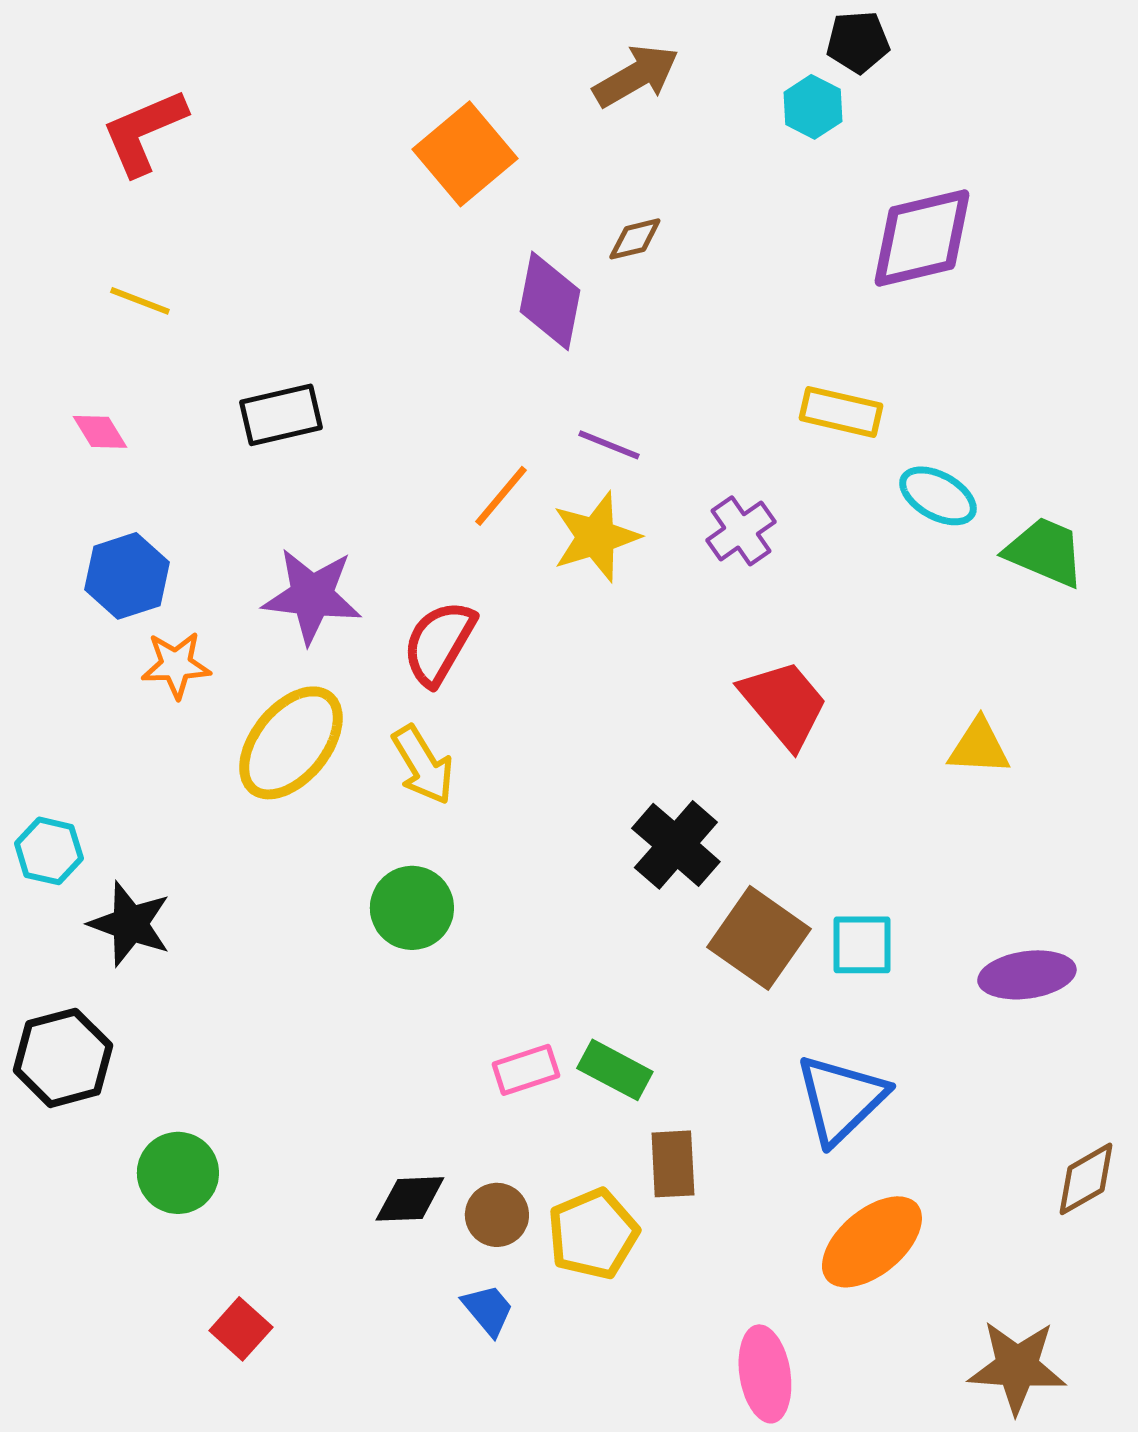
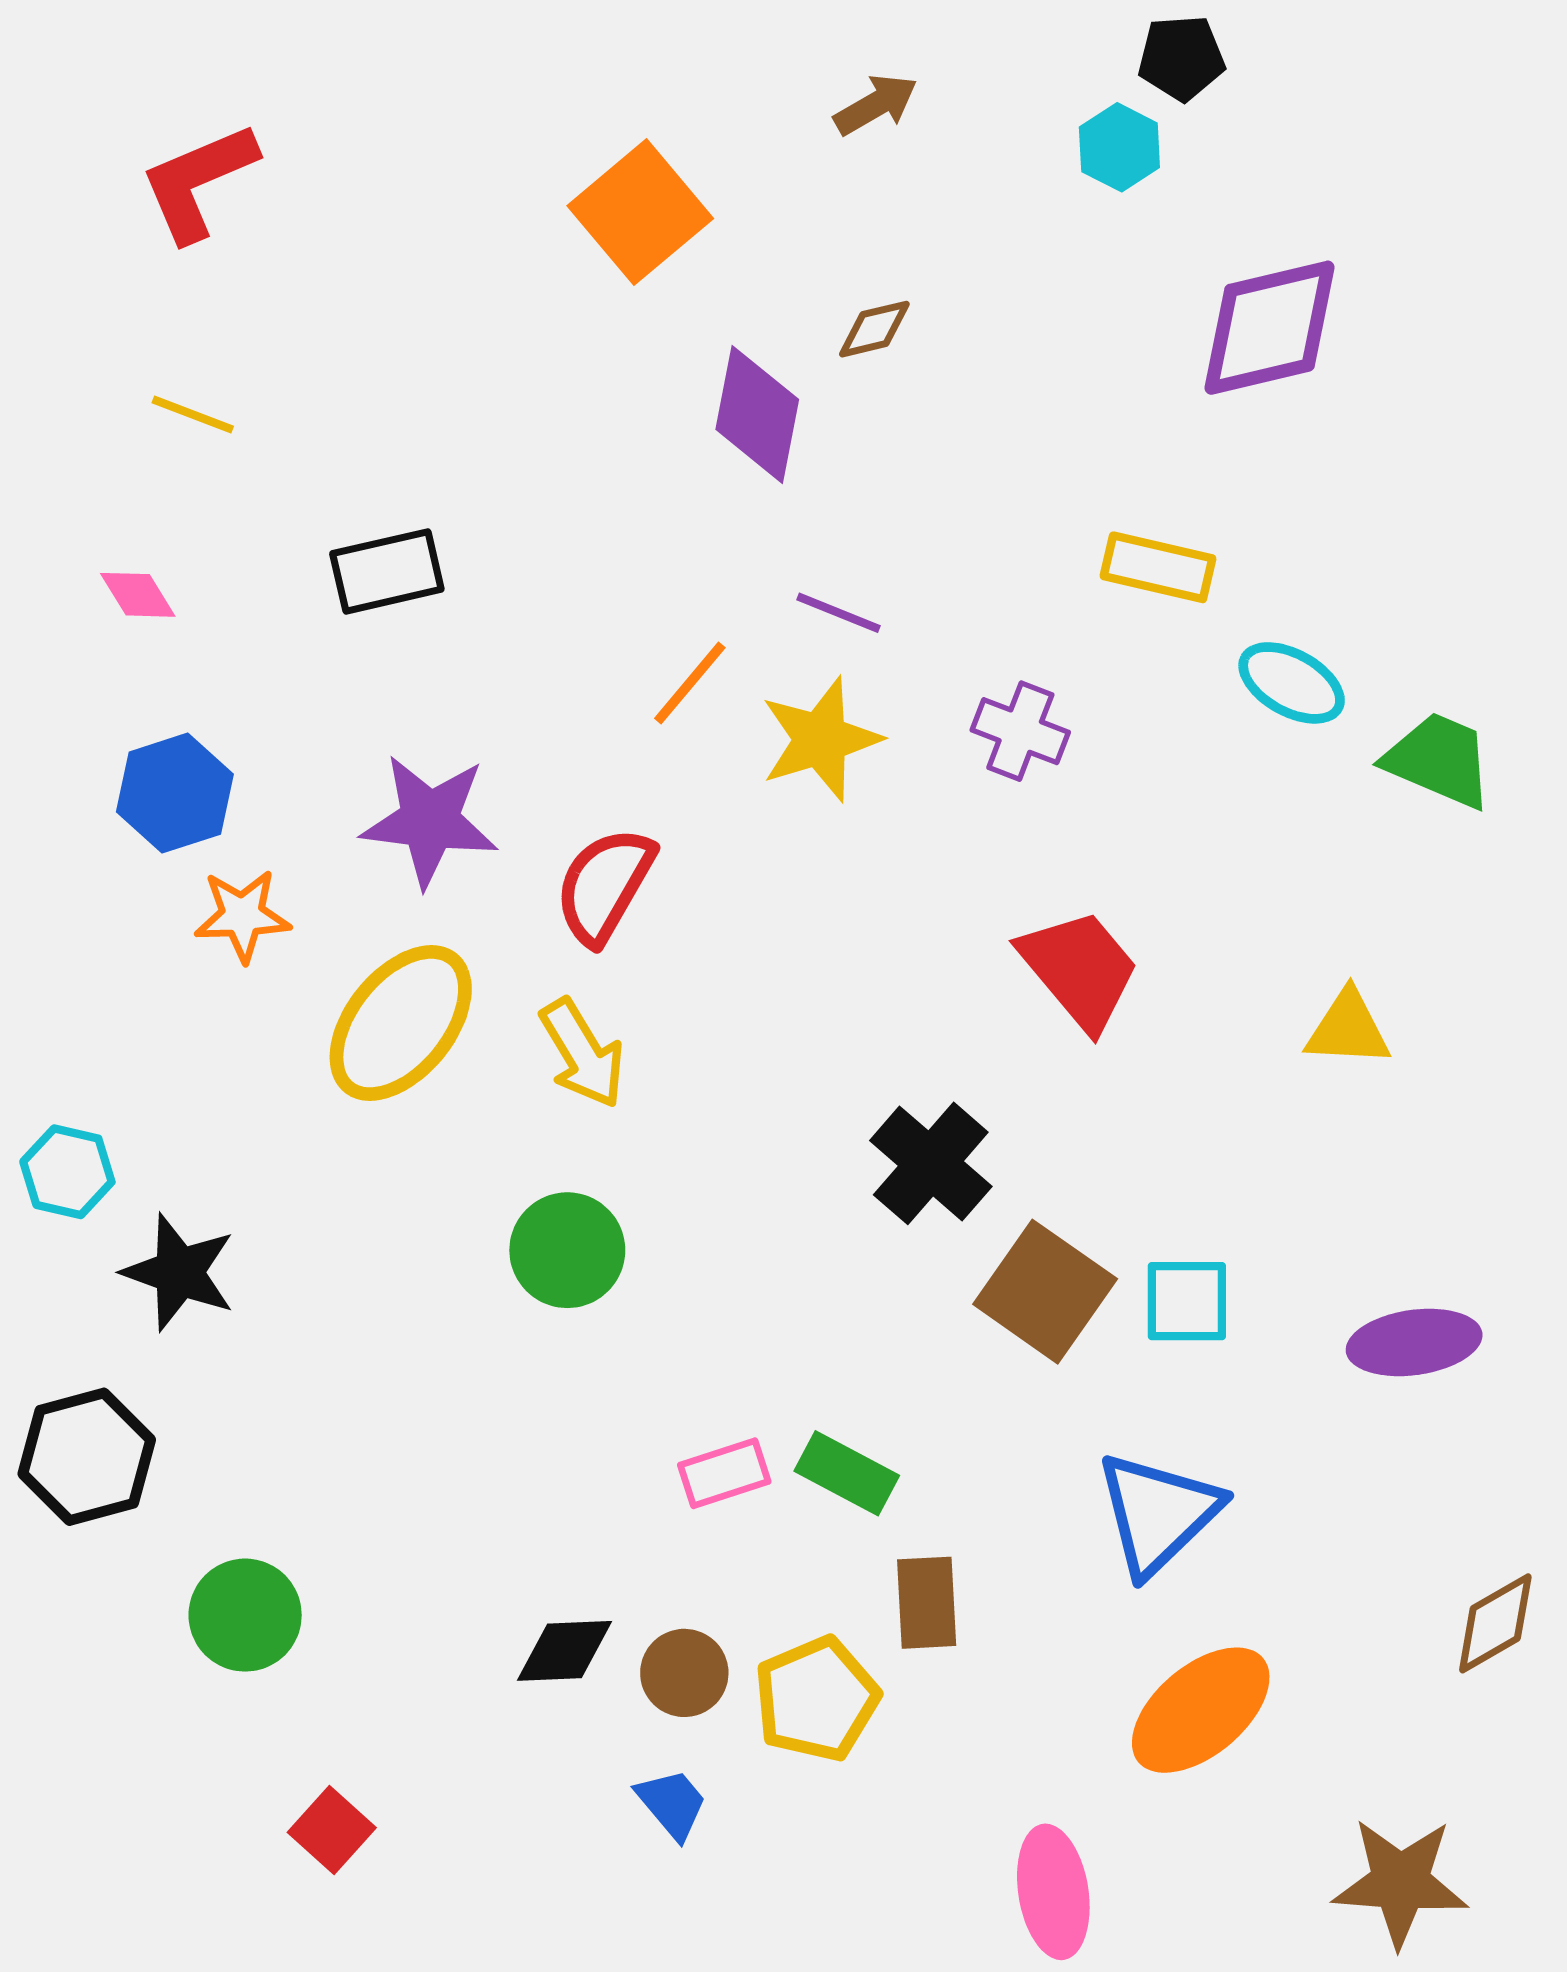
brown arrow: (636, 76) -> (876, 105), size x0.7
purple cross: (741, 531) -> (1020, 731), turned -34

